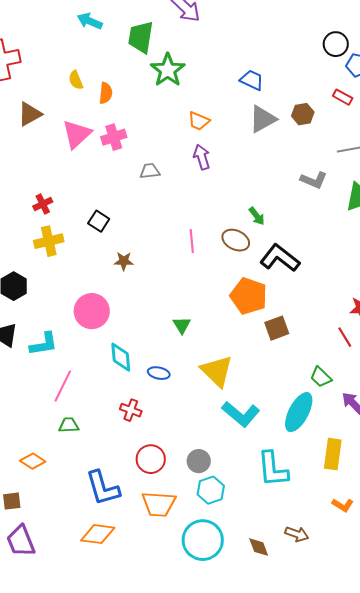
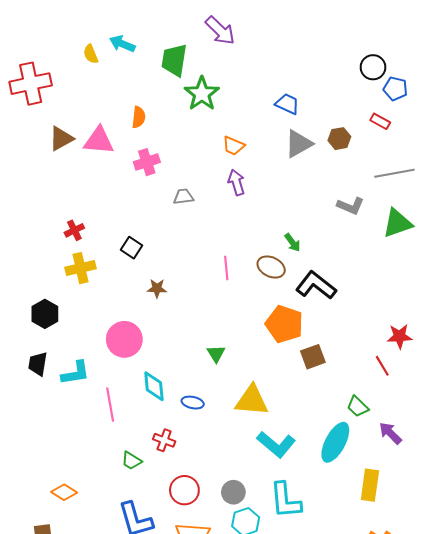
yellow semicircle: (76, 80) -> (91, 54), moved
pink triangle: (77, 134) -> (99, 141), moved, turned 48
yellow triangle: (217, 371) -> (252, 401), turned -39
pink line: (63, 386) -> (110, 405), moved, turned -36
green trapezoid: (69, 425) -> (131, 461), moved, turned -145
cyan L-shape: (273, 469) -> (285, 500), moved

